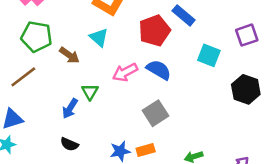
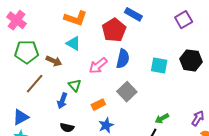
cyan square: (209, 55) -> (159, 65), moved
blue semicircle: (159, 70) -> (123, 59), turned 84
brown line: (23, 77) -> (35, 84), moved
orange rectangle: (146, 150) -> (98, 105), moved

